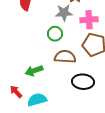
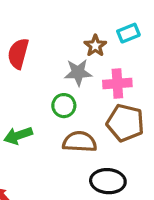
green arrow: (34, 71) -> (18, 135), moved

